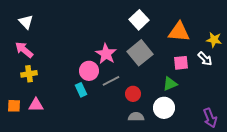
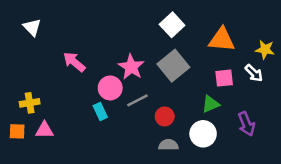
pink arrow: (24, 50) -> (74, 62), moved
yellow cross: (29, 74) -> (30, 103), moved
purple arrow: (210, 118) -> (246, 124), moved

